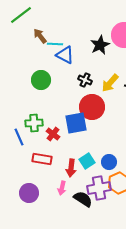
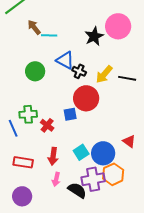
blue triangle: (65, 55) -> (65, 60), moved
blue square: (76, 123) -> (70, 114), size x0.6
red rectangle: (42, 159) -> (23, 162), moved
blue circle: (109, 162) -> (103, 153), size x1.5
red arrow: (71, 168) -> (53, 156), moved
purple circle: (29, 193) -> (22, 196), moved

